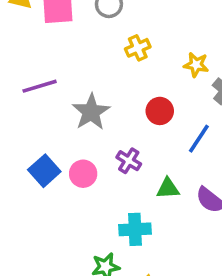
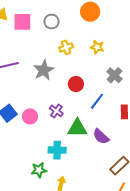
yellow star: (196, 65) -> (97, 47), moved
gray star: (91, 112) -> (44, 70), moved
green triangle: (168, 188) -> (77, 128), size x1.5

